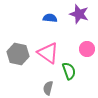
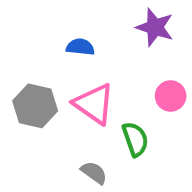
blue semicircle: (50, 18) -> (80, 47), moved
gray semicircle: (48, 88) -> (94, 173), turned 112

